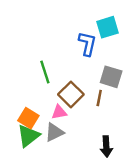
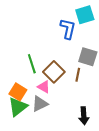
green line: (45, 72) -> (32, 64), moved
pink triangle: (59, 112) -> (44, 87), turned 40

